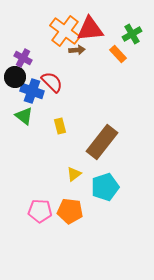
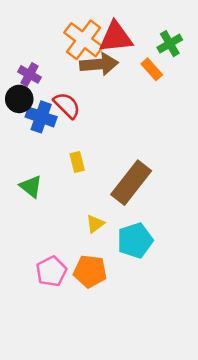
brown arrow: (77, 50) -> (99, 64), size x1.8
green triangle: (24, 116) -> (31, 186), moved
pink pentagon: (40, 211) -> (51, 271), turned -30

